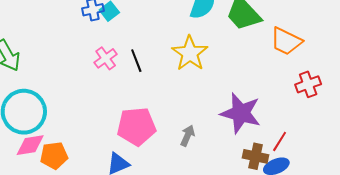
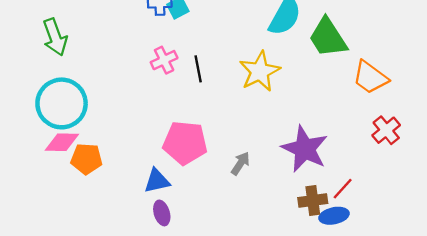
red cross: (308, 84) -> (386, 130), turned -30
brown cross: (256, 156) -> (313, 200), turned -30

